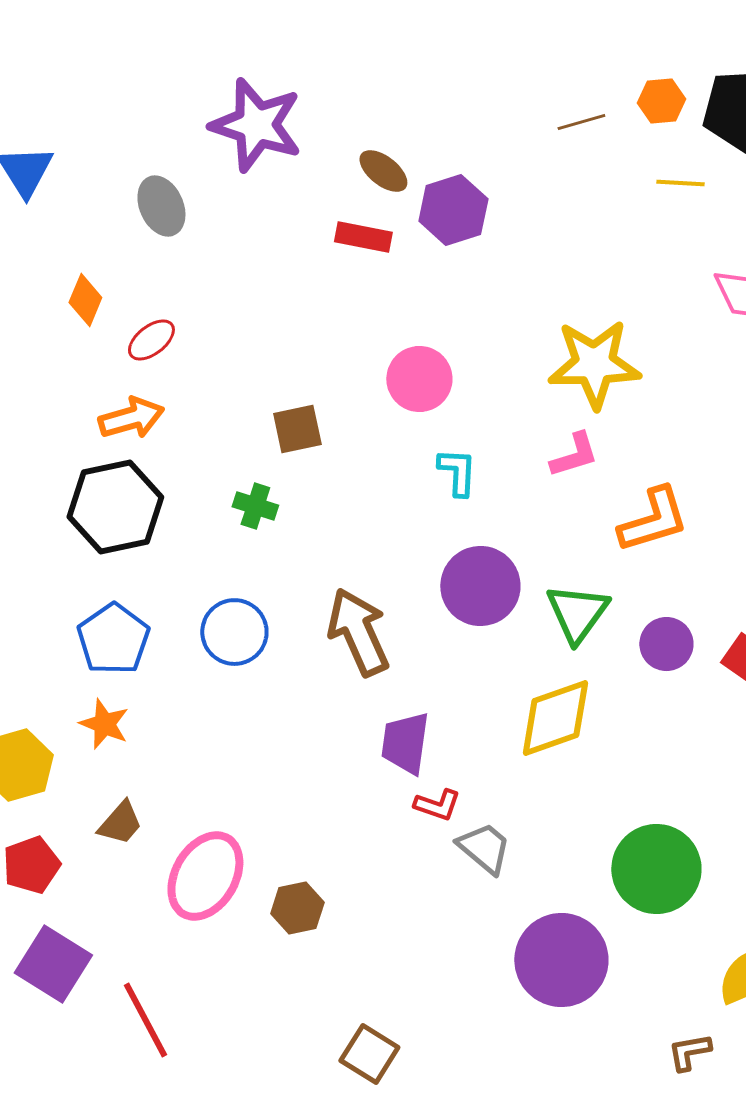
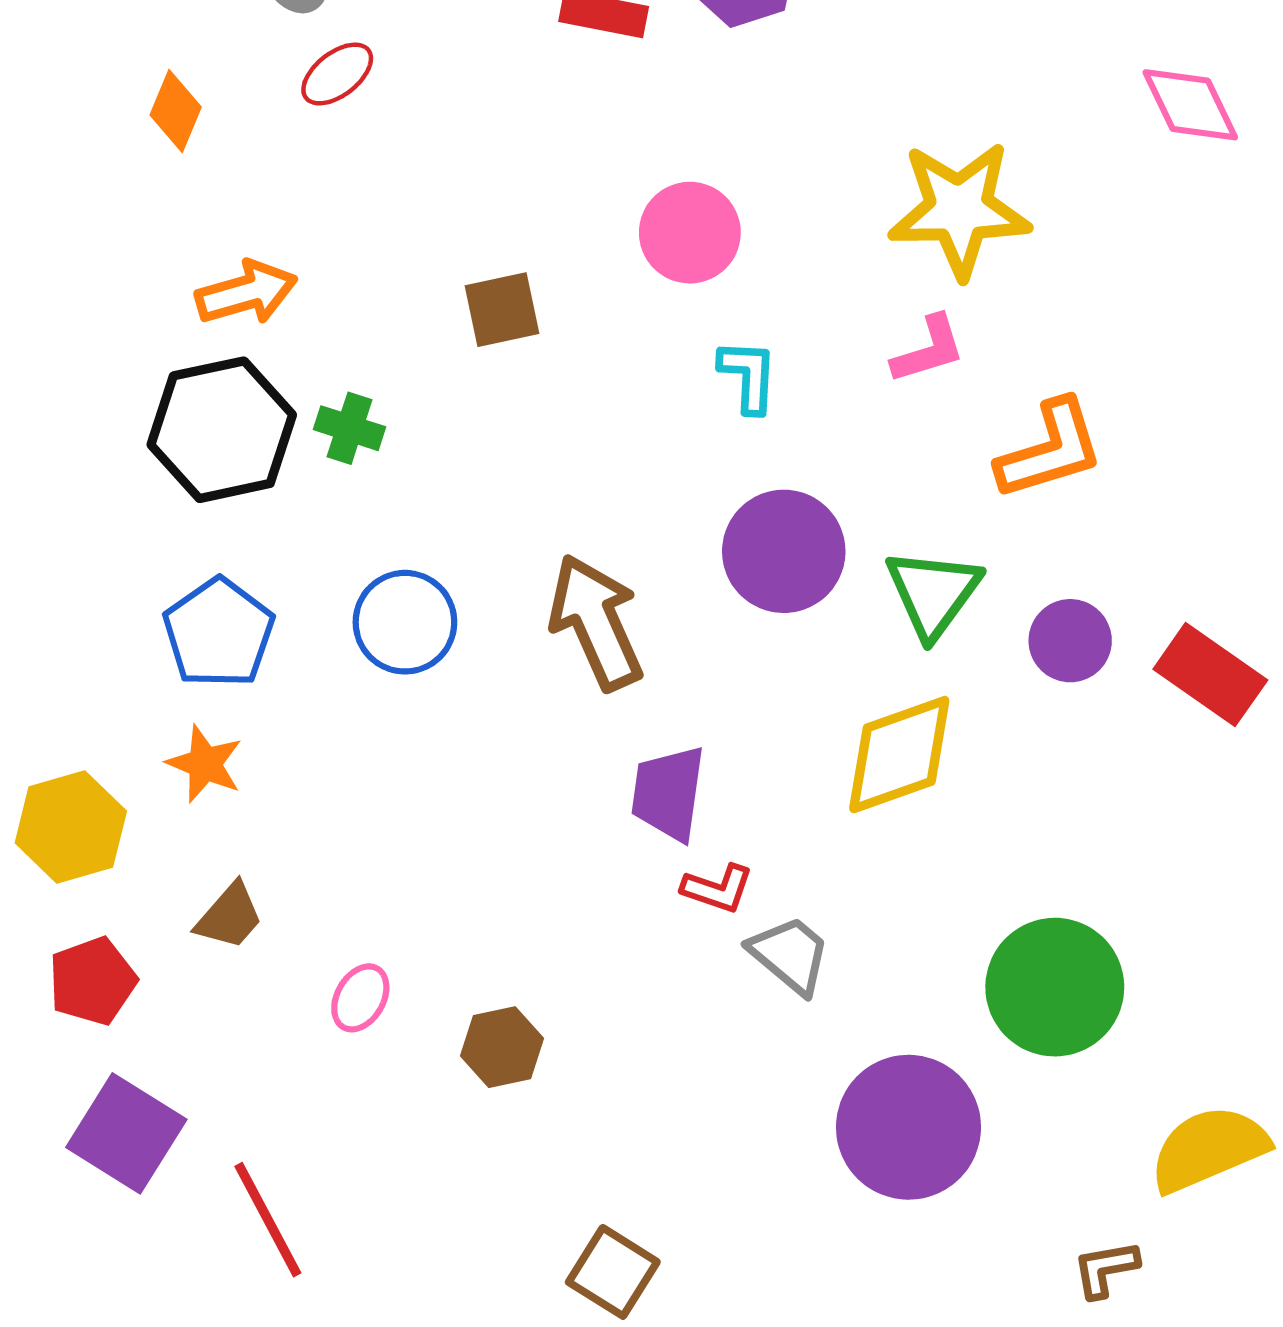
red ellipse: (151, 340) -> (337, 74), moved
green cross: (255, 506) -> (350, 428), moved
pink ellipse: (205, 876) -> (360, 998), size x0.5

